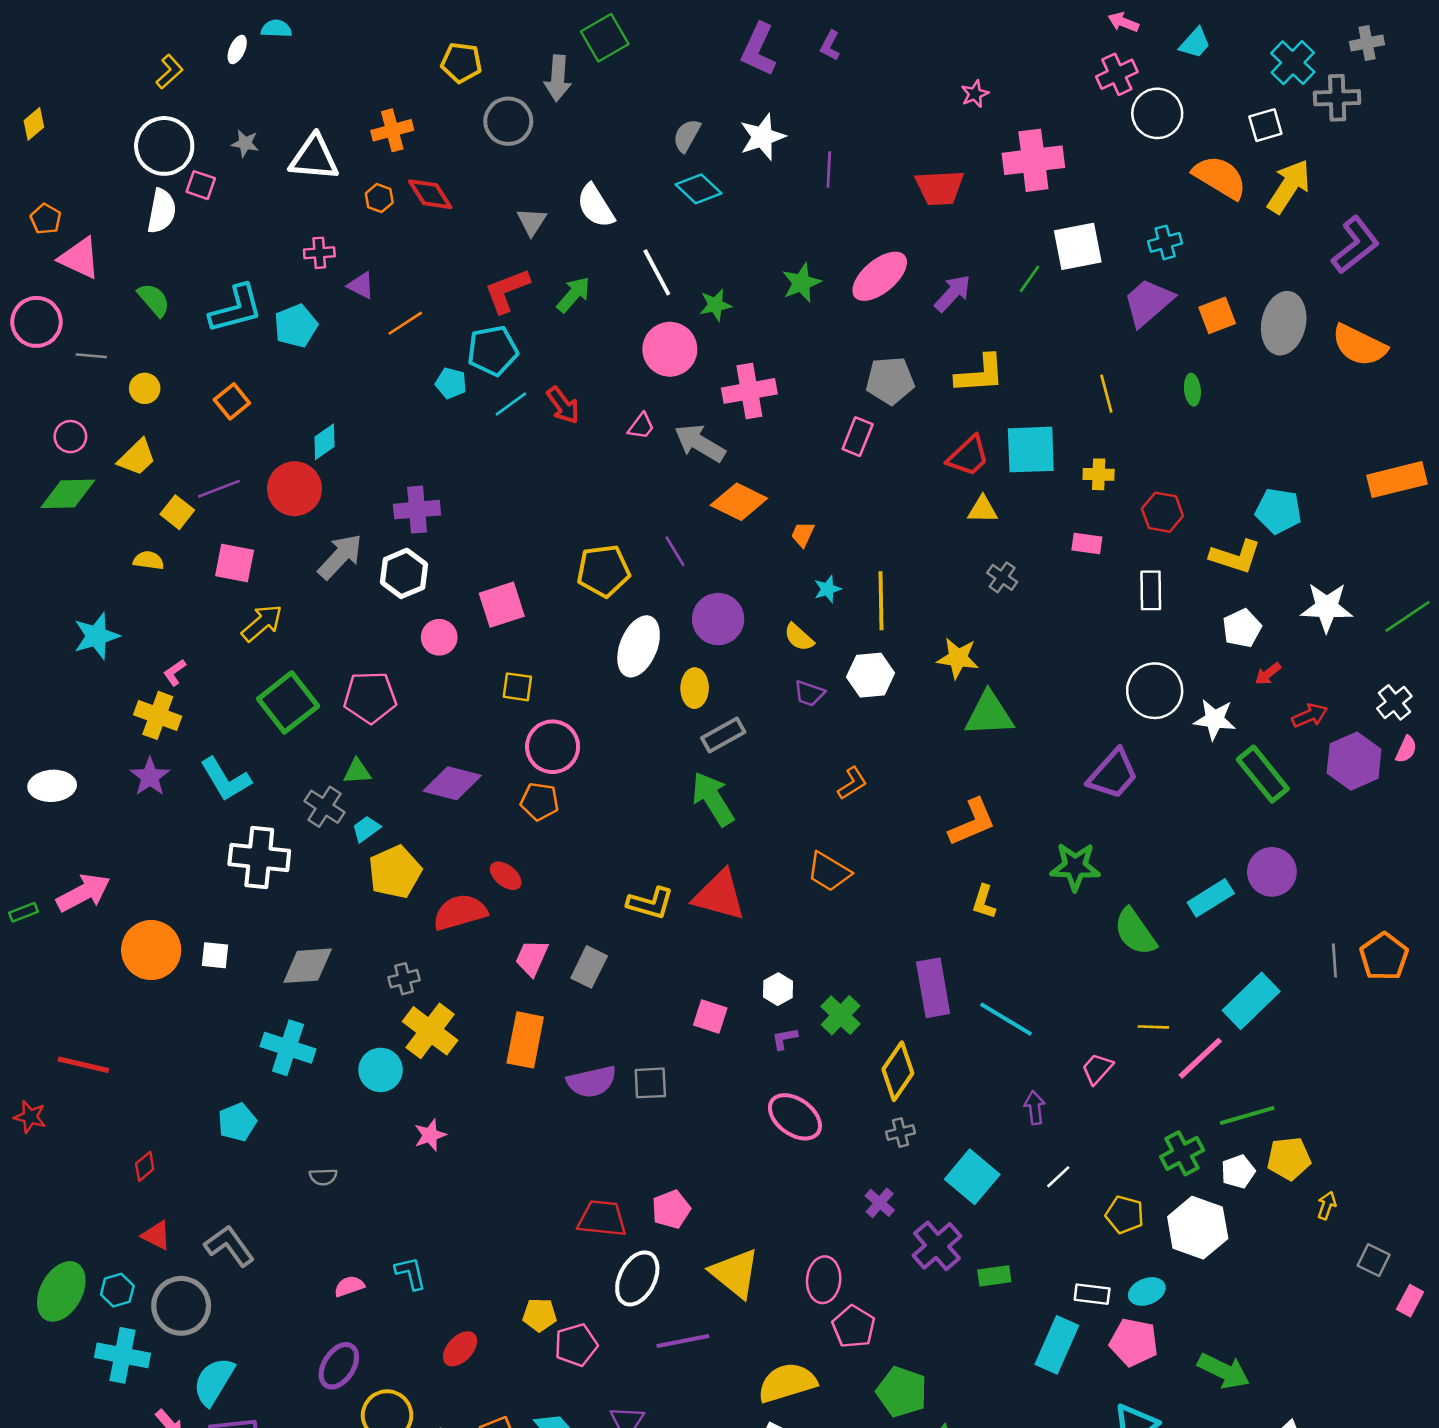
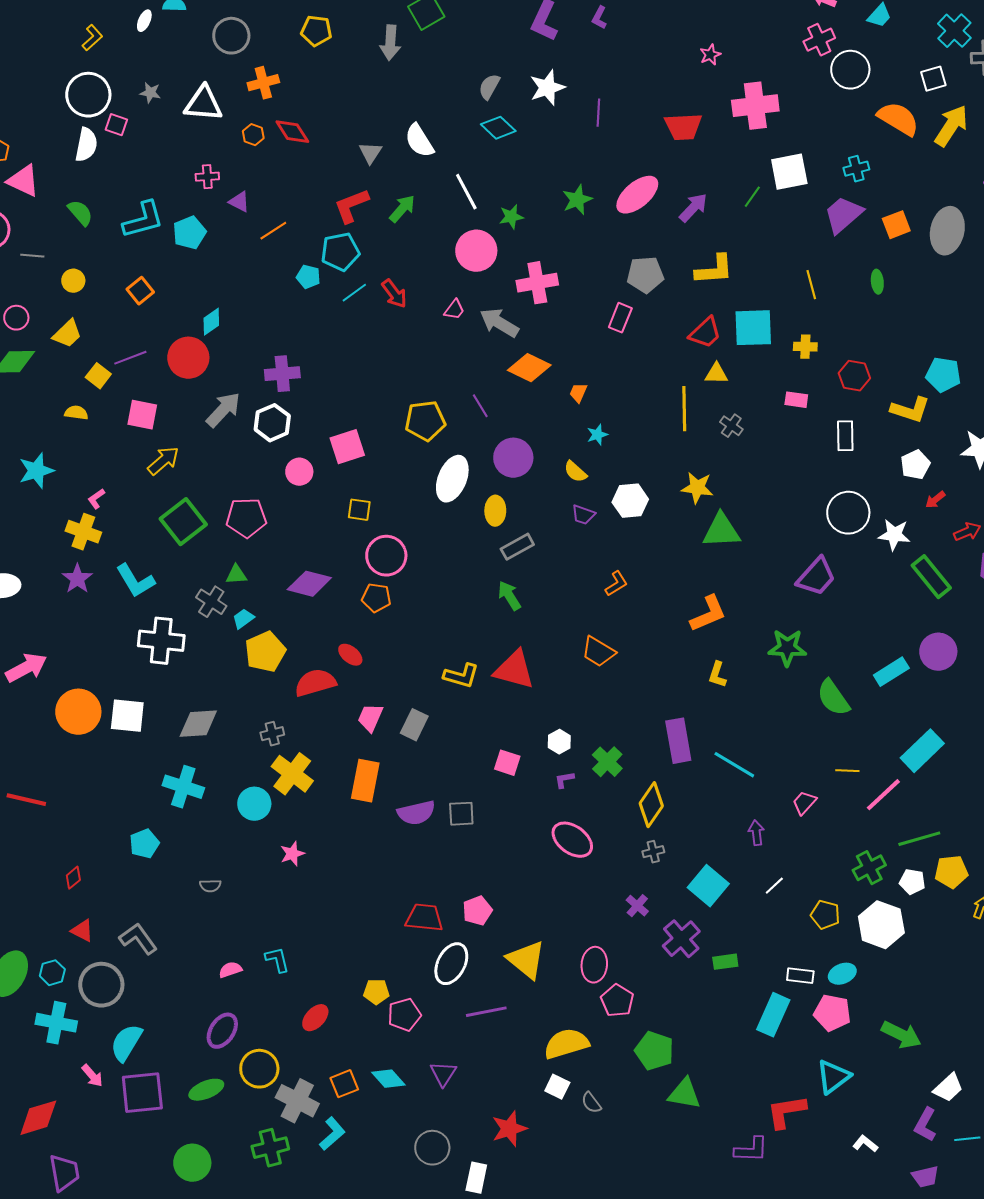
gray circle: (508, 121) -> (231, 36), moved
yellow line: (881, 601) -> (684, 409), moved
green arrow: (713, 799) -> (509, 596), size x0.7
white square: (215, 955) -> (127, 716), size x1.6
white pentagon: (1238, 1172) -> (912, 882), turned 30

